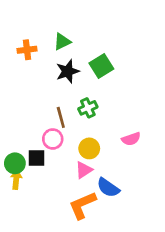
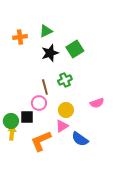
orange L-shape: (82, 205) -> (41, 141), moved

